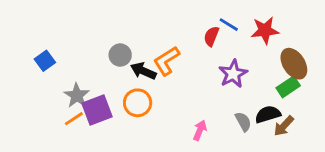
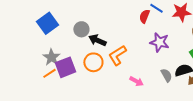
blue square: (45, 61) -> (47, 23), moved, size x1.5
orange L-shape: (166, 61) -> (117, 55), moved
purple star: (233, 74) -> (159, 42), turned -30
pink arrow: (200, 130) -> (136, 81), turned 96

